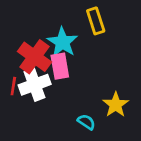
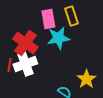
cyan star: (62, 42) -> (58, 38), moved, turned 30
pink rectangle: (60, 66) -> (48, 19), moved

